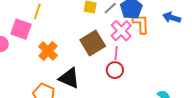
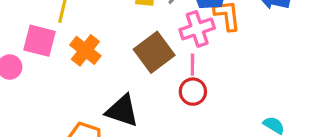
pink cross: (121, 31) -> (197, 29), turned 30
orange cross: (48, 51) -> (85, 50), moved

